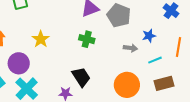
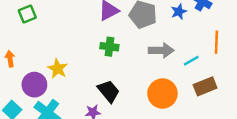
blue star: (149, 36) -> (179, 12), moved
yellow star: (41, 39) -> (58, 69), moved
gray arrow: (130, 48) -> (161, 50), size x1.5

